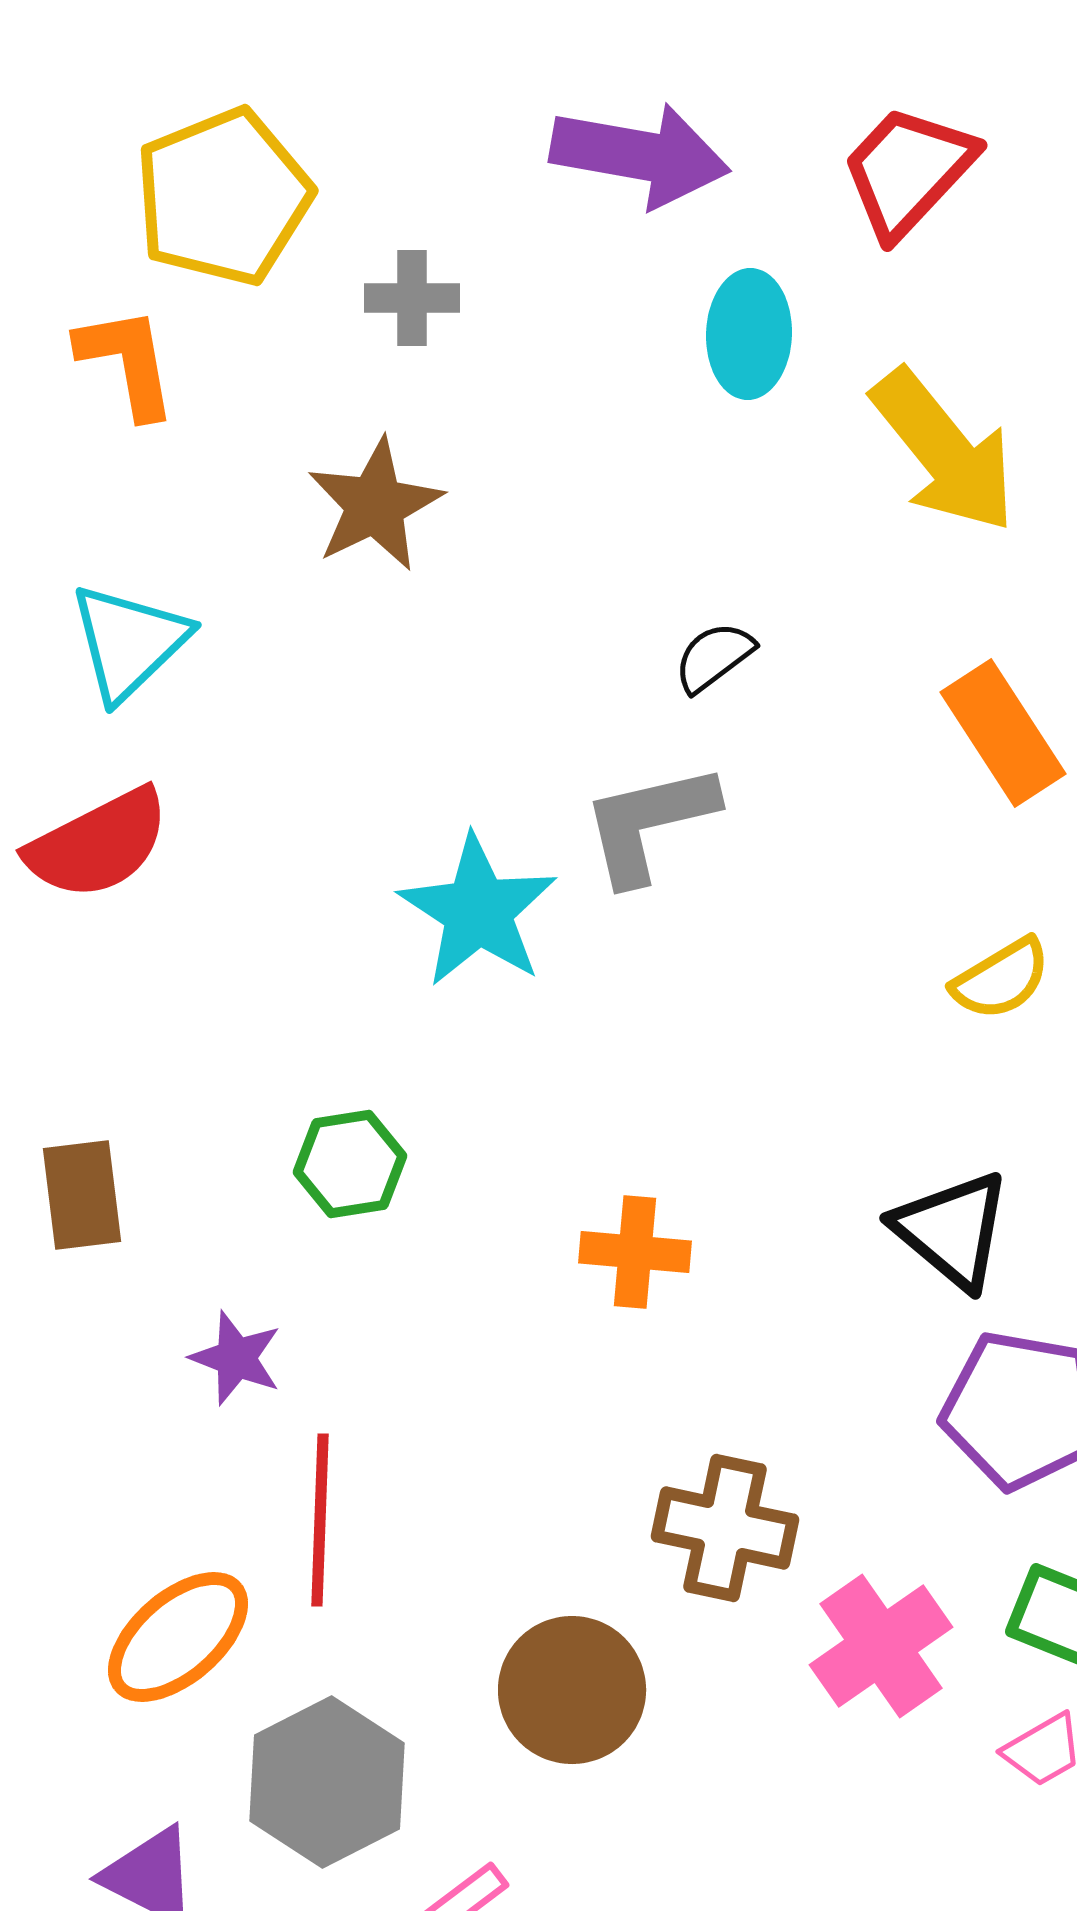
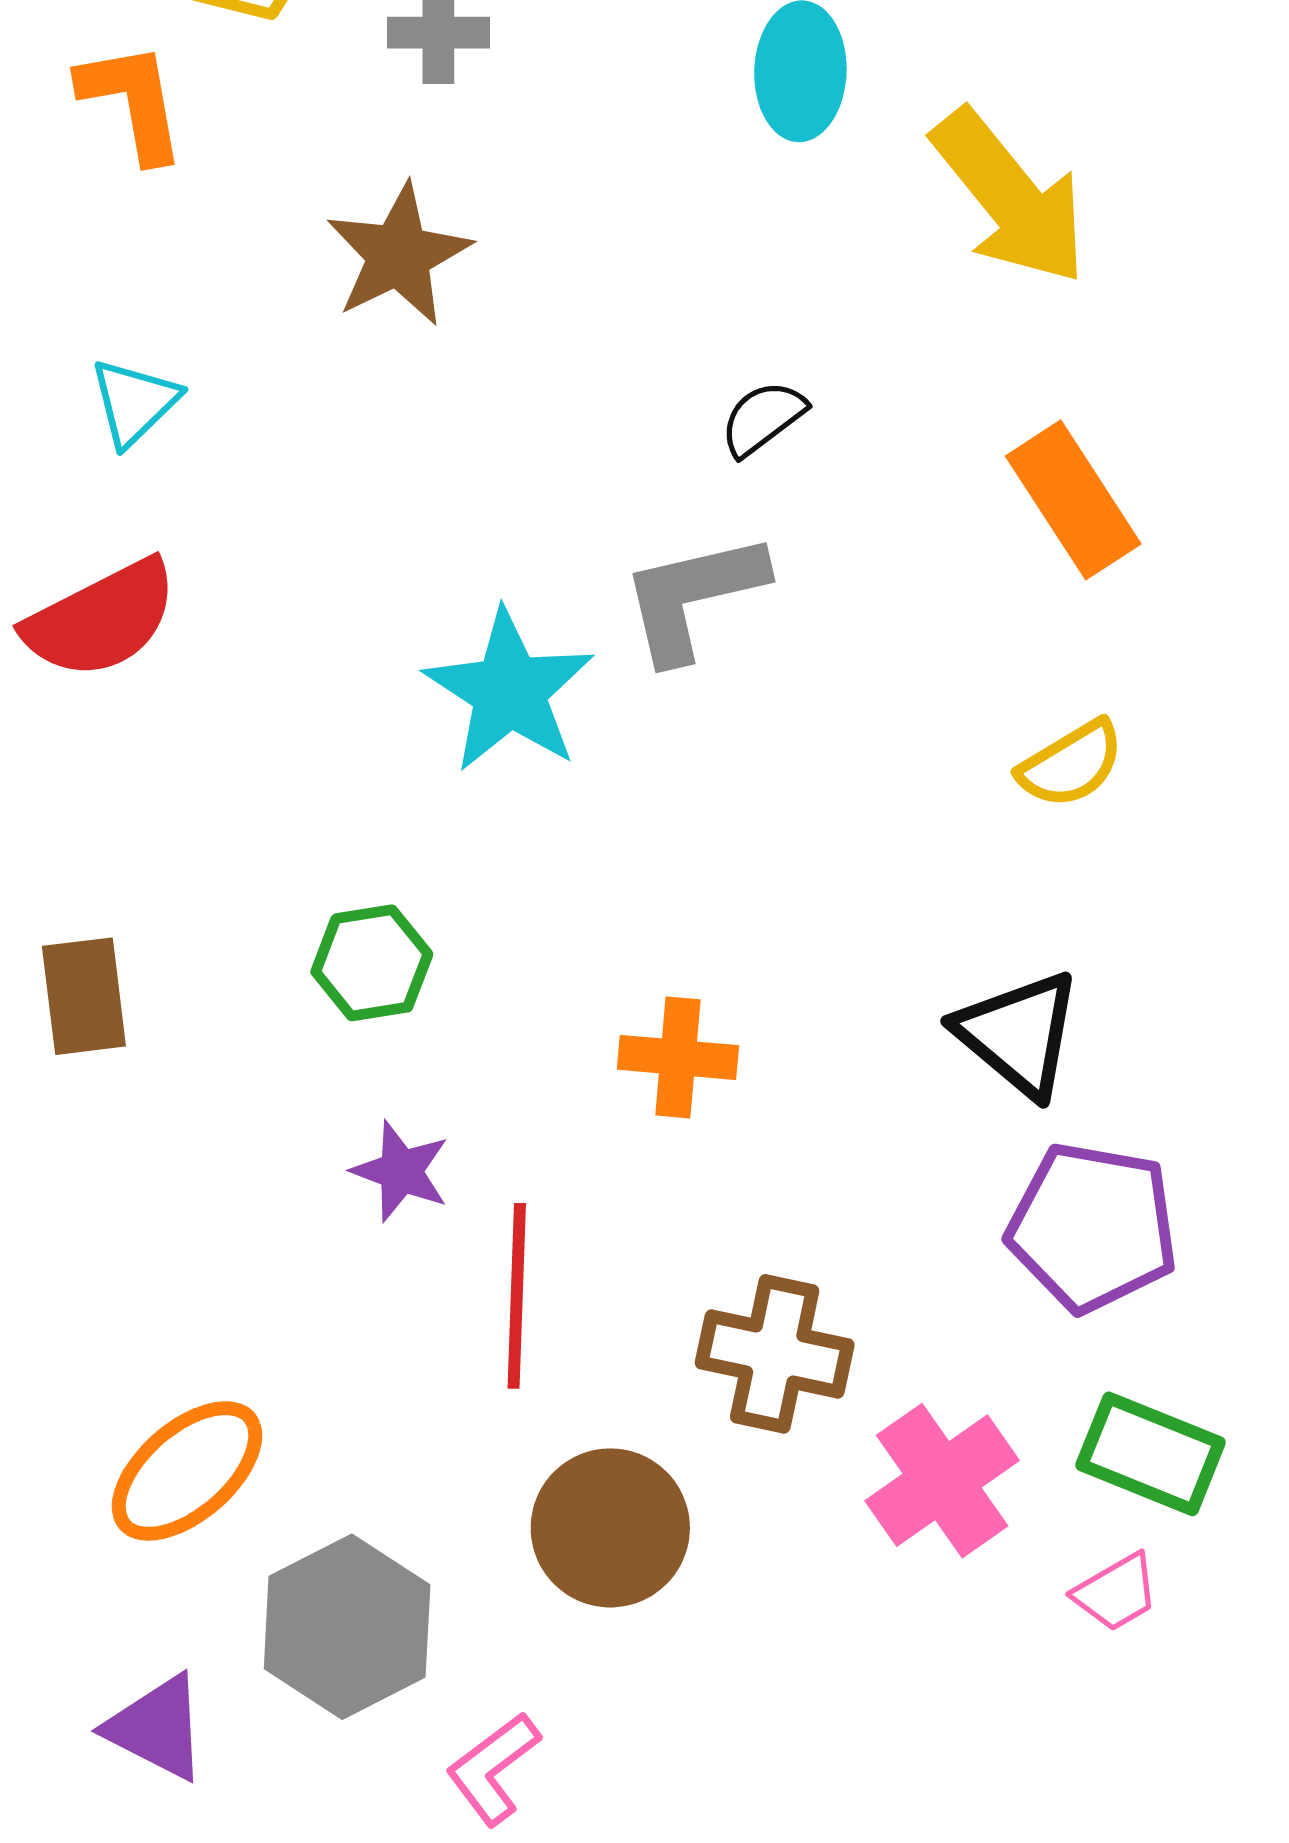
cyan triangle: (129, 642) -> (134, 402), size x0.7
purple star: (236, 1358) -> (401, 1171), moved
red line: (320, 1520) -> (517, 1296), moved

